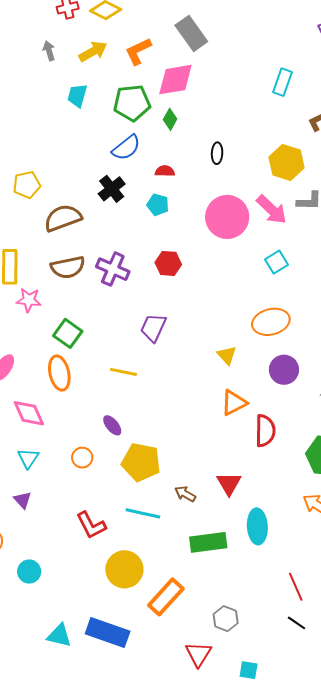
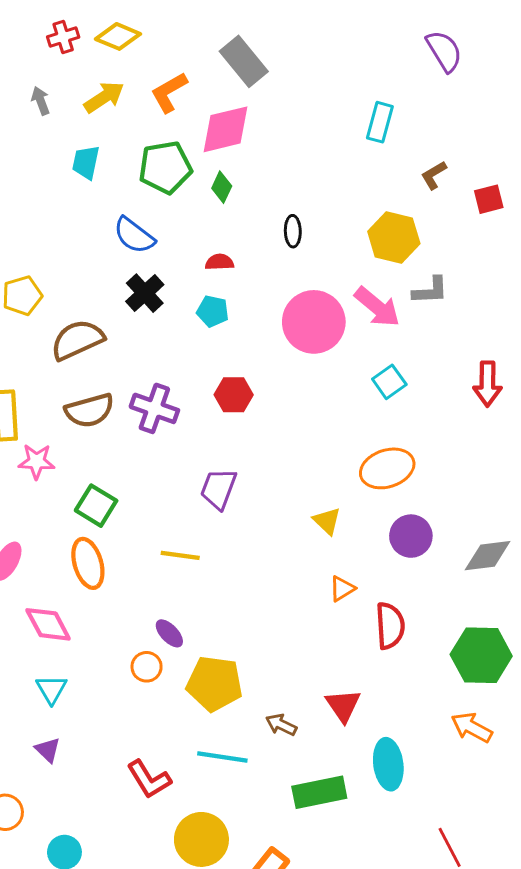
blue semicircle: (126, 148) -> (134, 235), moved, turned 80
orange triangle: (234, 403) -> (342, 589), size x0.7
orange circle: (82, 458) -> (147, 667), moved

